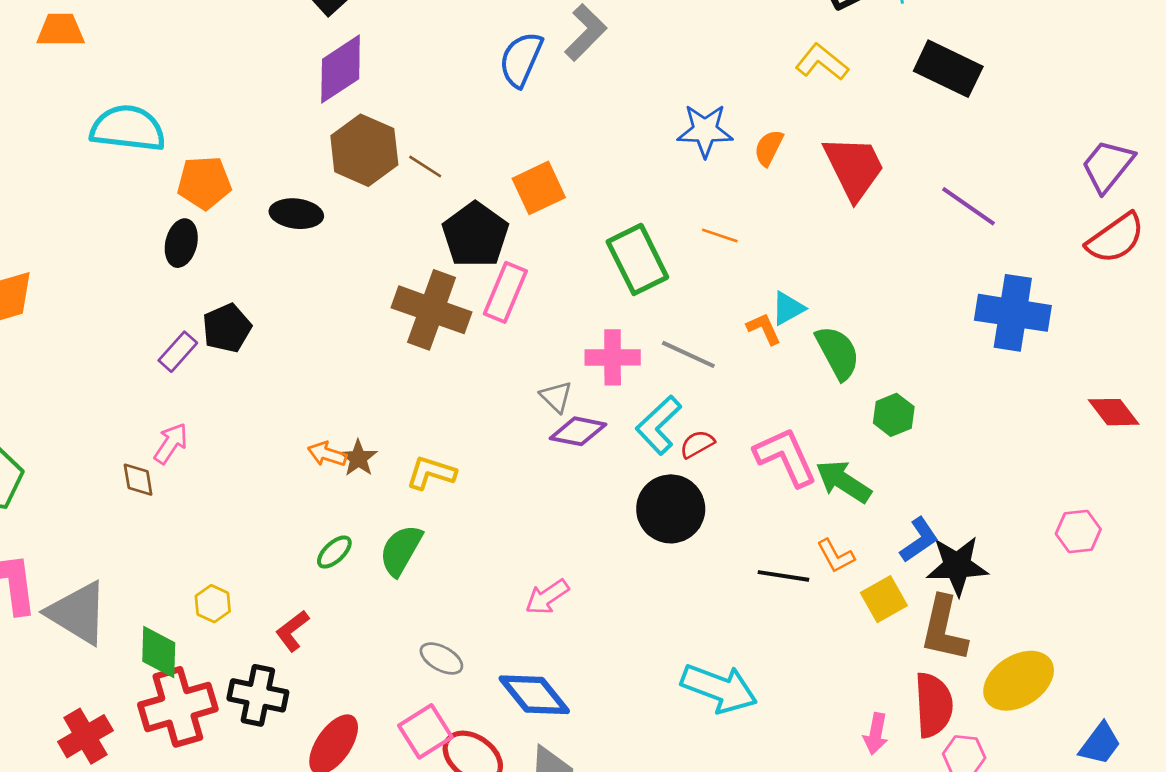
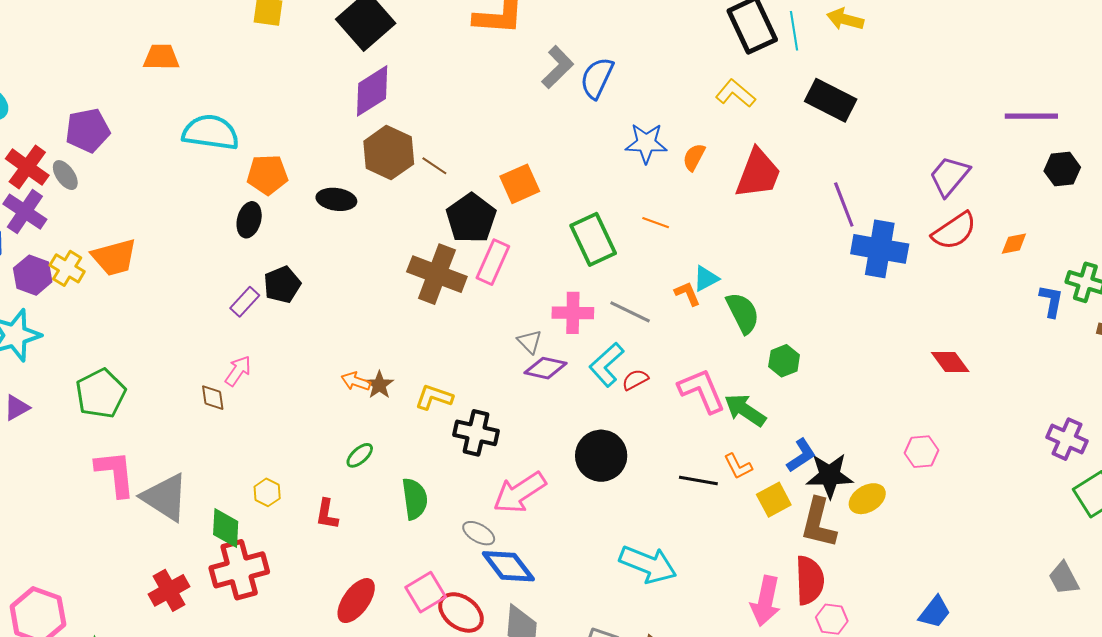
blue semicircle: (521, 59) -> (597, 78), moved
red trapezoid: (854, 168) -> (758, 173), turned 46
purple line: (968, 206) -> (844, 204), turned 33
blue cross: (1013, 313) -> (880, 249), moved
black circle: (671, 509) -> (601, 456), moved
green semicircle: (401, 550) -> (415, 499), moved, turned 141
pink arrow: (547, 597) -> (520, 493), size x1.6
red L-shape: (292, 631) -> (327, 514), turned -44
gray ellipse: (441, 658) -> (479, 533), moved
yellow ellipse: (1019, 681) -> (867, 499), moved, size x0.7
black cross: (258, 695) -> (476, 433), moved
pink arrow: (876, 734) -> (766, 601), size x1.6

